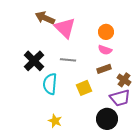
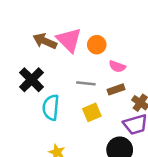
brown arrow: (45, 18) -> (45, 41), moved
orange circle: (106, 32) -> (97, 45), moved
gray line: (68, 60) -> (86, 83), moved

